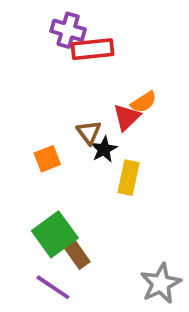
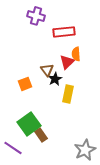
red rectangle: (93, 49) -> (64, 32), moved
orange semicircle: (144, 102) -> (76, 54), turned 120
purple line: (53, 287) -> (13, 148), moved

